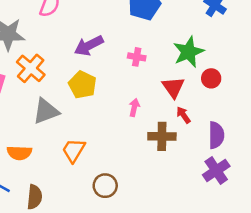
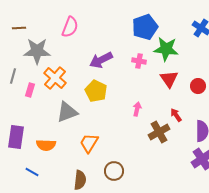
green star: (188, 52) -> (166, 49), moved, turned 30
pink cross: (137, 57) -> (139, 61), moved
red triangle: (173, 87) -> (169, 79), moved
brown cross: (162, 136) -> (159, 132), turned -30
brown semicircle: (34, 197) -> (80, 180), moved

